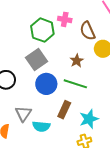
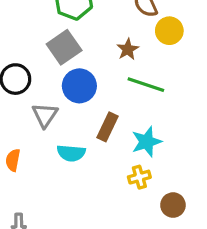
green line: (75, 84) -> (146, 85), moved
gray triangle: (23, 114) -> (45, 115), moved

